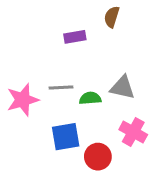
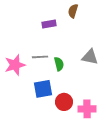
gray triangle: (122, 88) -> (90, 57), moved
green semicircle: (90, 98) -> (59, 64), turned 80
pink cross: (133, 132) -> (87, 109), moved, turned -30

